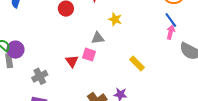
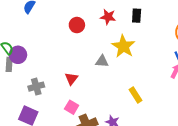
yellow star: (115, 19) -> (123, 46), size x1.6
pink square: (89, 55) -> (72, 107), moved

